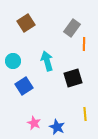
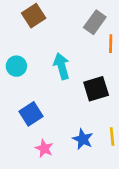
blue square: (24, 86) -> (31, 114), moved
blue star: (57, 127) -> (83, 139), moved

